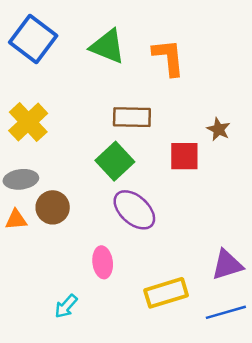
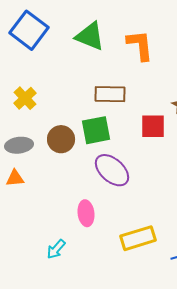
yellow cross: (28, 122) -> (25, 98), size x0.7
green square: (115, 161) -> (96, 130), turned 32
brown circle: (53, 207) -> (61, 139), moved

